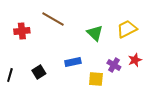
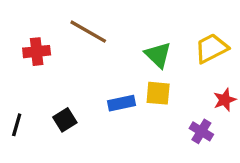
purple cross: (114, 65) -> (201, 131), moved
yellow square: (96, 79) -> (158, 93), moved

